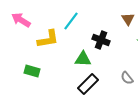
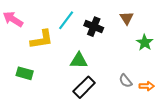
black cross: (101, 40) -> (94, 27), moved

